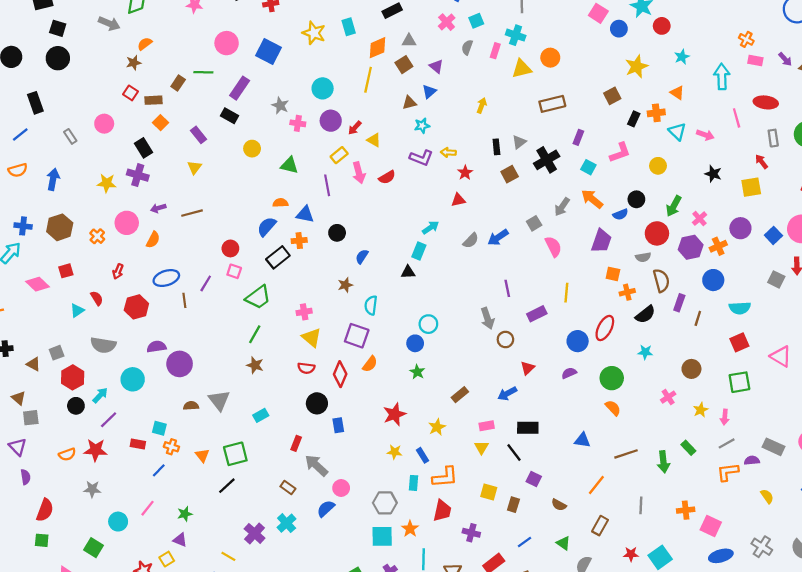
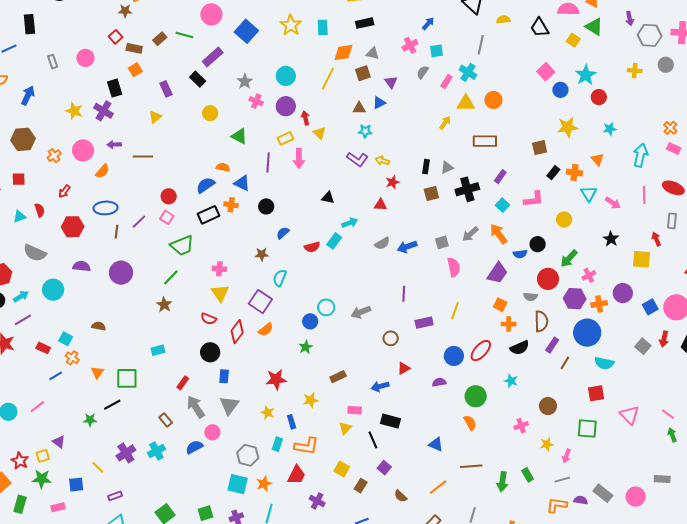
yellow arrow: (482, 105) -> (445, 123), moved
red arrow: (355, 128) -> (305, 118), turned 112
red semicircle: (387, 177) -> (312, 247), moved
black triangle: (408, 272) -> (328, 198), moved
blue circle: (713, 280) -> (587, 333), size x1.4
gray arrow: (487, 318) -> (361, 312), moved, turned 72
purple circle: (180, 364) -> (121, 273), moved
gray triangle: (219, 400) -> (229, 405), moved
green star: (185, 514) -> (90, 420), moved

